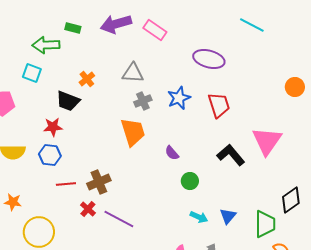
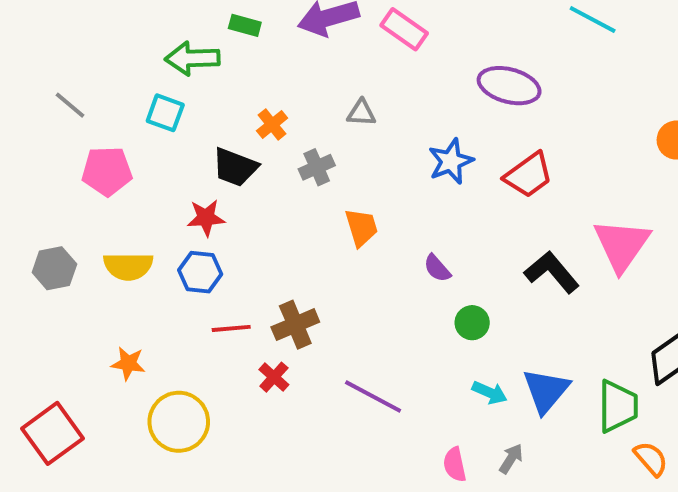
gray triangle: (133, 73) -> (361, 113), size x0.7
gray cross: (143, 101) -> (317, 167), moved
red trapezoid: (219, 105) -> (528, 175), turned 72
orange trapezoid: (133, 132) -> (361, 227), size x0.7
blue triangle: (228, 216) -> (546, 391), size x1.5
purple line: (119, 219) -> (373, 396), moved

